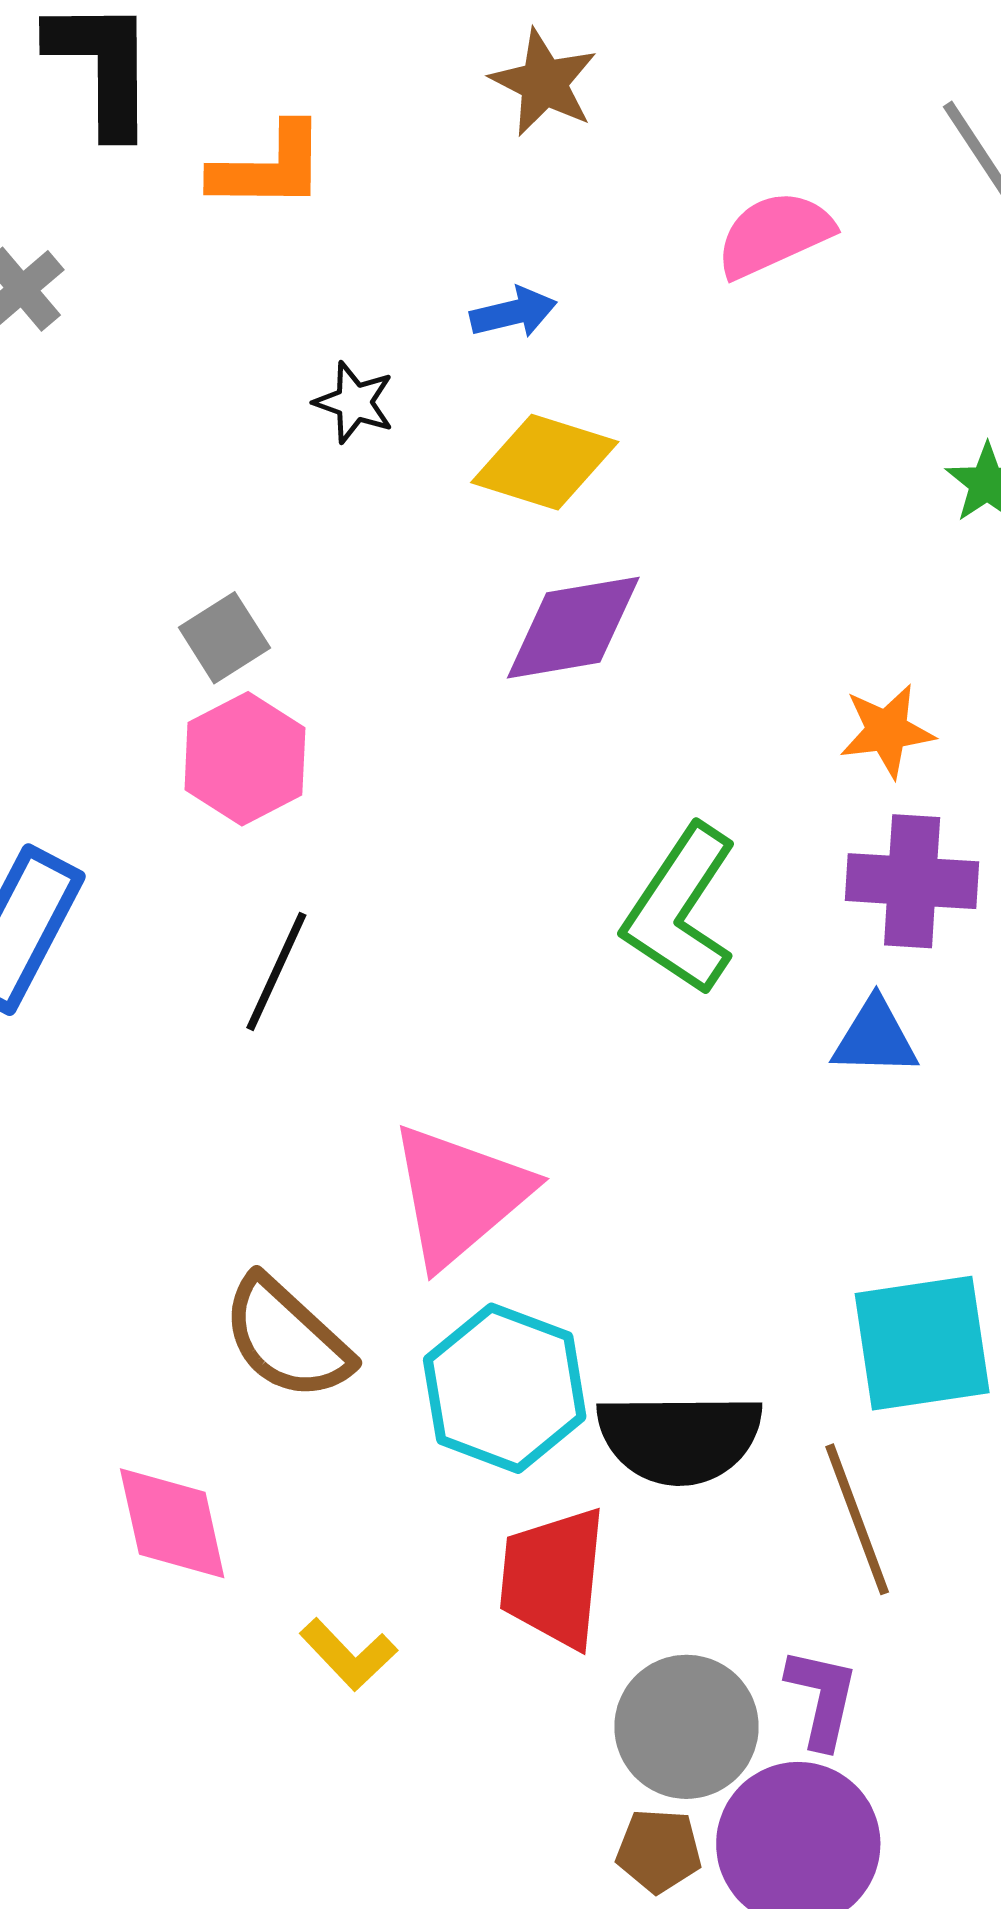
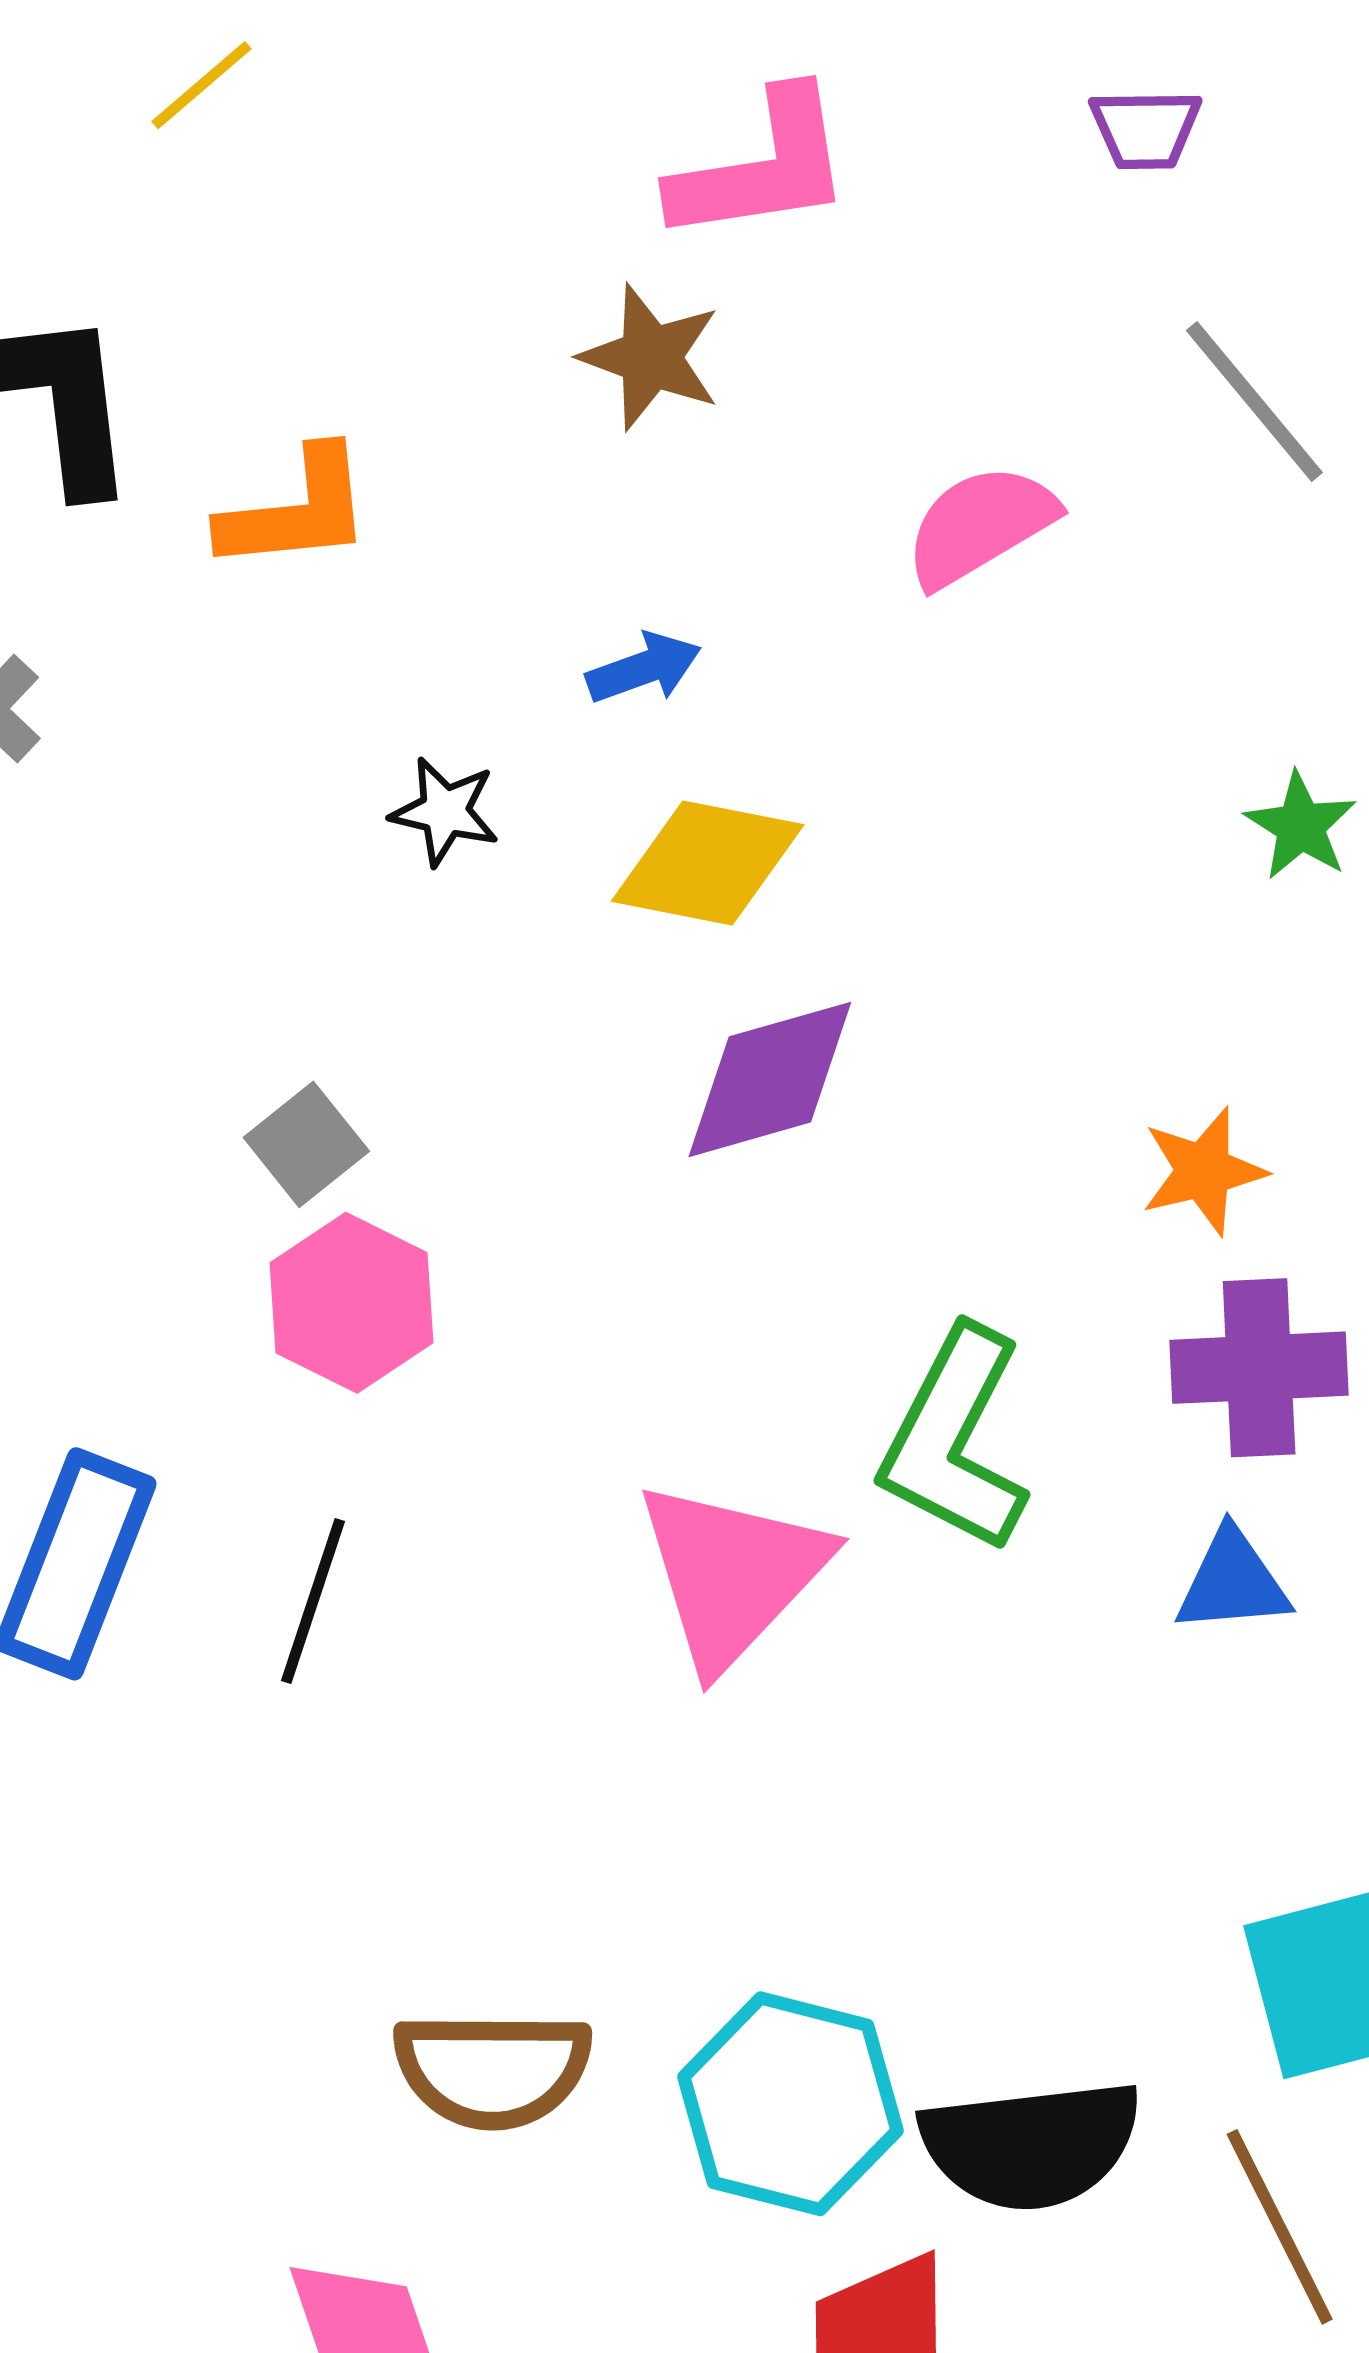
black line: (276, 971) -> (313, 1601), moved
pink triangle: (459, 1195) -> (732, 1574), moved
brown semicircle: (287, 1338) -> (492, 2069), turned -36

